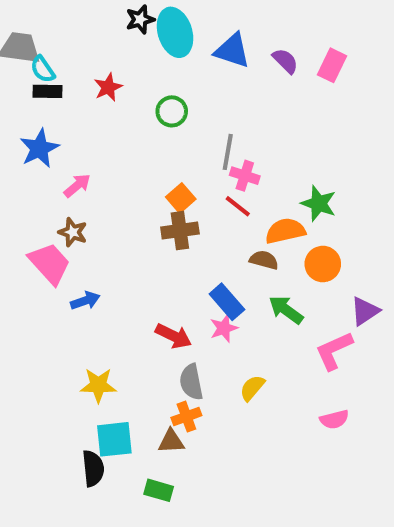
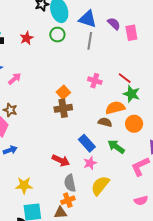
pink rectangle: (332, 65) -> (131, 33), moved, turned -35
green circle: (172, 111) -> (57, 35), moved
gray line: (228, 152) -> (90, 41), moved
pink arrow: (77, 186) -> (15, 79), moved
red line: (238, 206) -> (125, 78), moved
blue arrow: (85, 301) -> (10, 150), moved
pink star: (224, 328) -> (90, 163), moved
yellow semicircle: (252, 388) -> (100, 186), size x1.5

